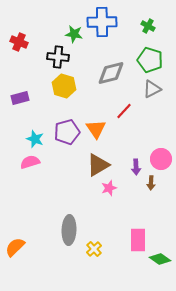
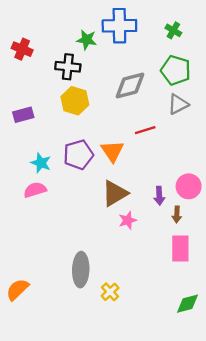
red line: (124, 111) -> (145, 130), turned 30
pink rectangle: (138, 240) -> (180, 248), moved
green diamond: (160, 259) -> (187, 304), turned -50

